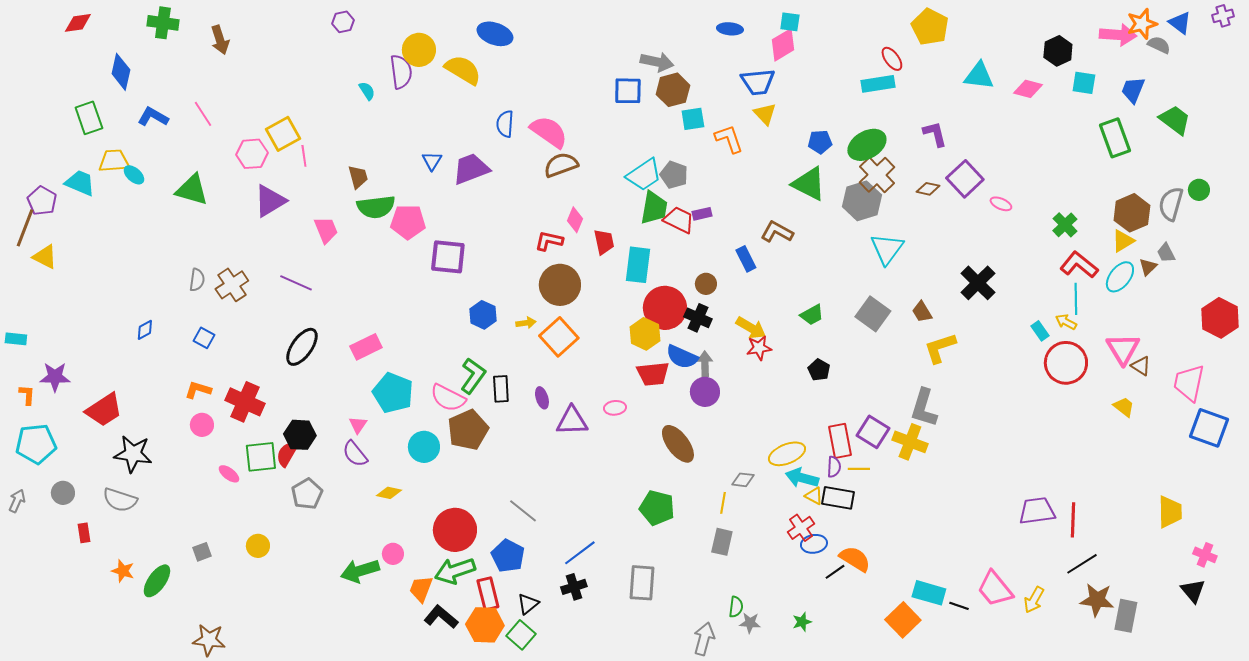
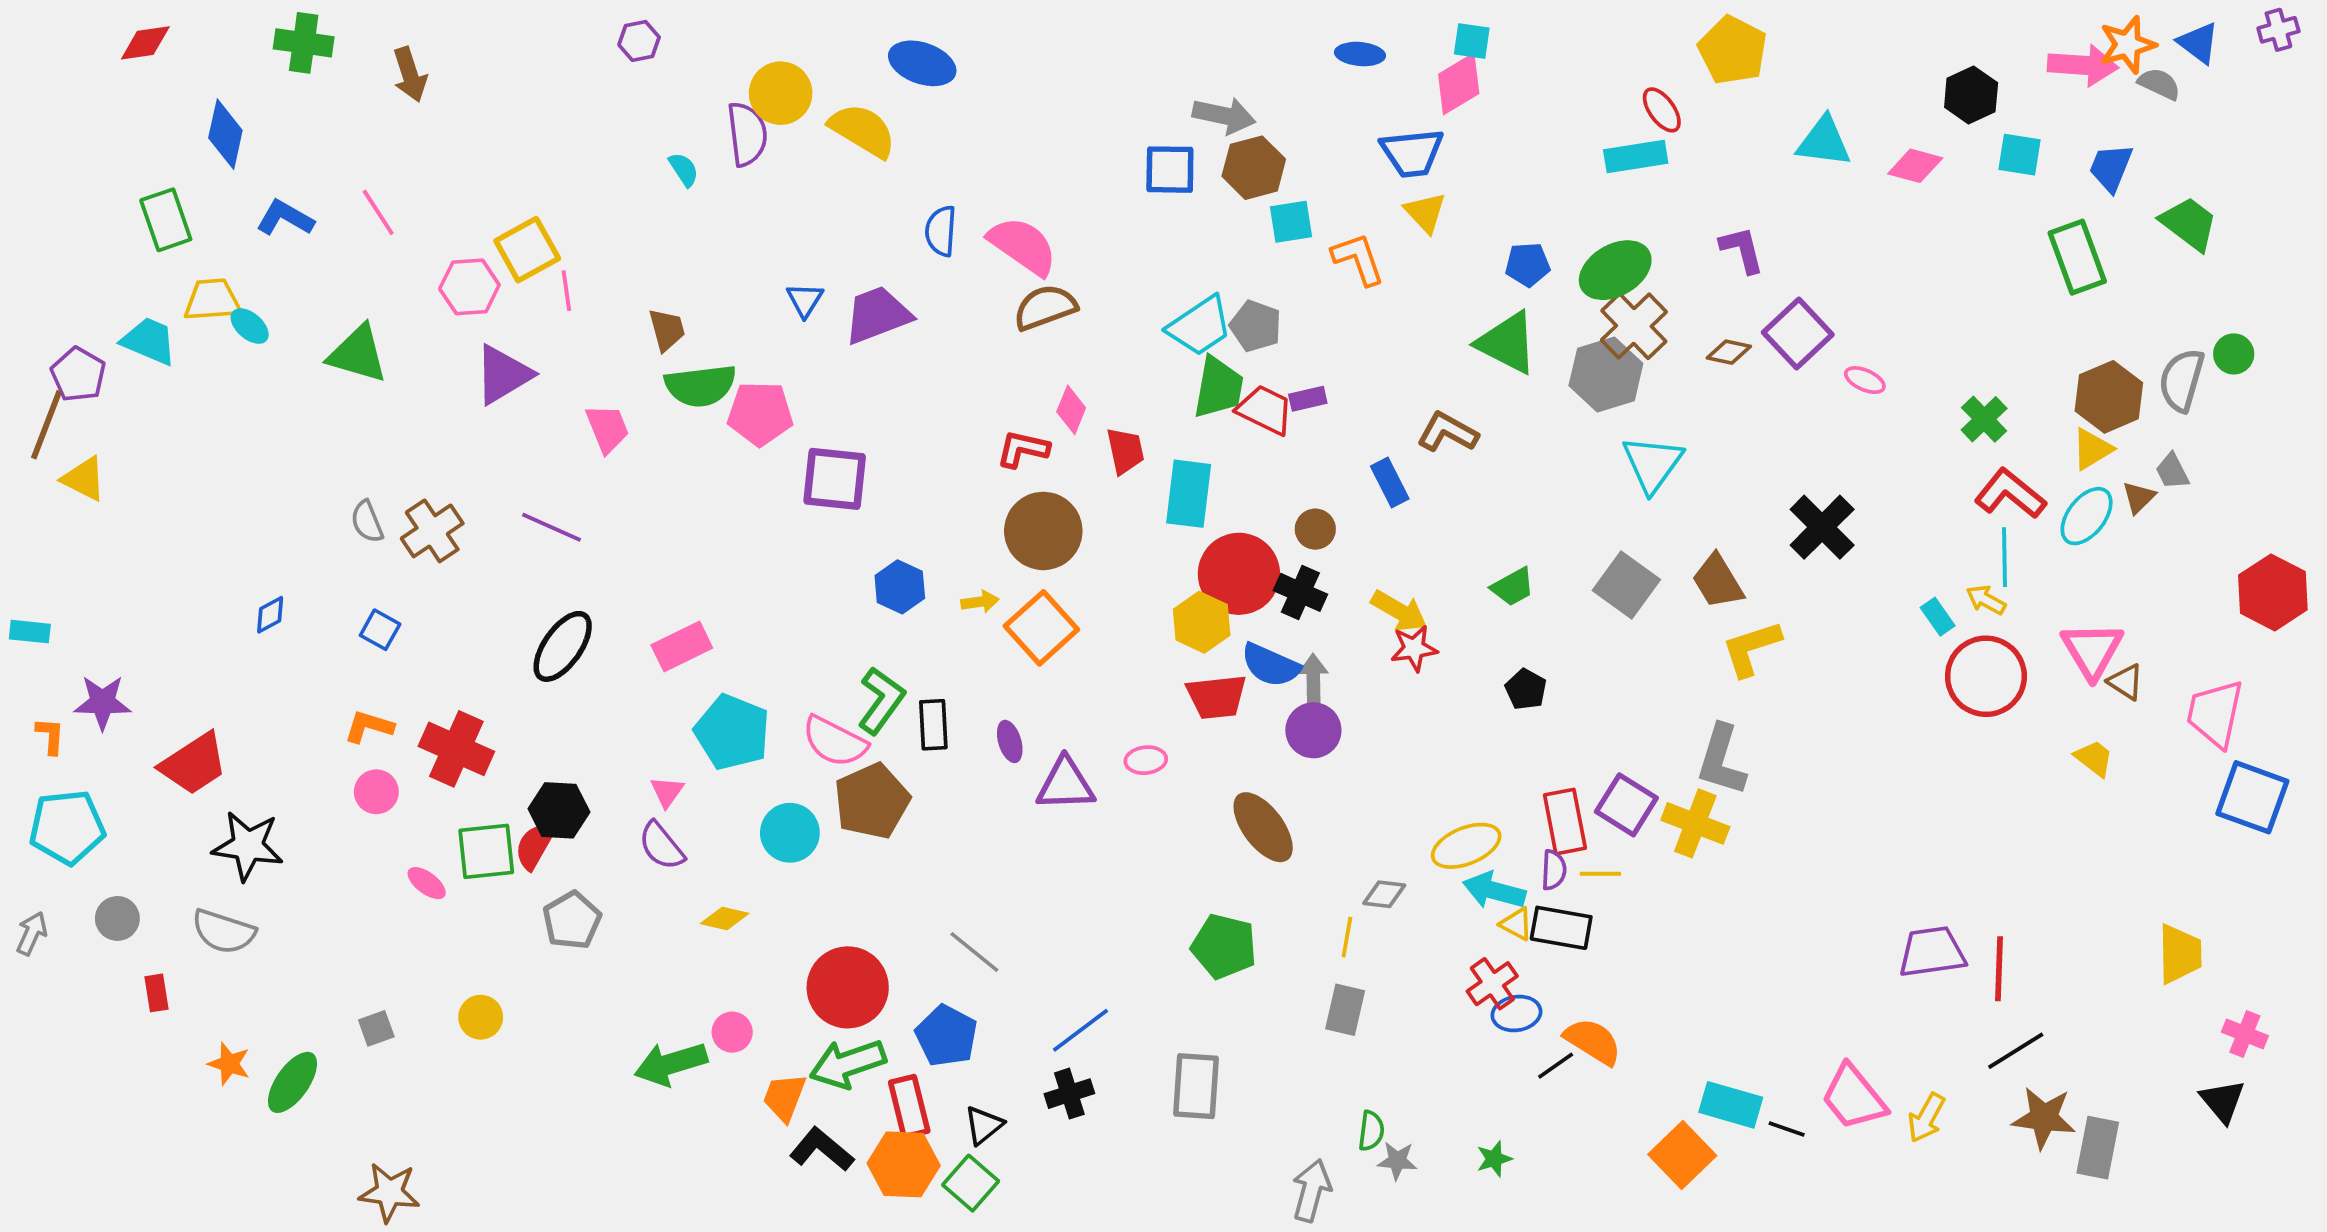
gray semicircle: (197, 280) -> (367, 522), turned 150
brown trapezoid: (922, 312) -> (1718, 581), size x1.4

